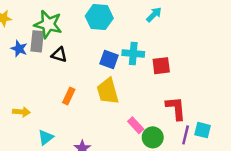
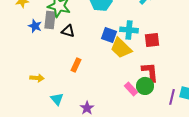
yellow trapezoid: (108, 91) -> (121, 48), moved, turned -30
red L-shape: (176, 108) -> (150, 72), moved
cyan triangle: (46, 137) -> (57, 99), turned -32
green circle: (153, 137) -> (145, 86), moved

